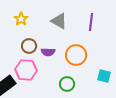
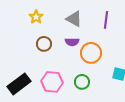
purple semicircle: (48, 52) -> (72, 42), moved
pink hexagon: (26, 70) -> (52, 82), moved

